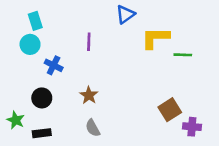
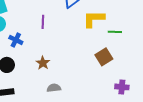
brown square: (170, 110) -> (104, 57), moved
gray semicircle: (93, 128) -> (54, 88), moved, turned 112

